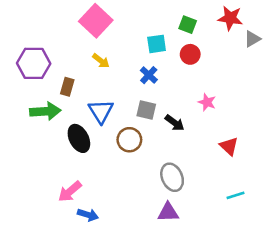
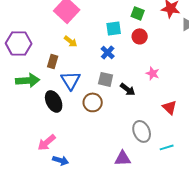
brown rectangle: (67, 87) -> (53, 61), moved
gray ellipse: (172, 177) -> (142, 131), moved
cyan line: (235, 195) -> (167, 147), moved

